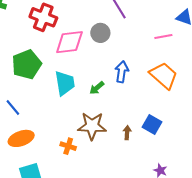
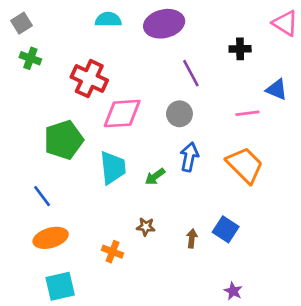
gray circle: (100, 33) -> (179, 114), moved
brown star: (92, 126) -> (146, 227), size x0.5

